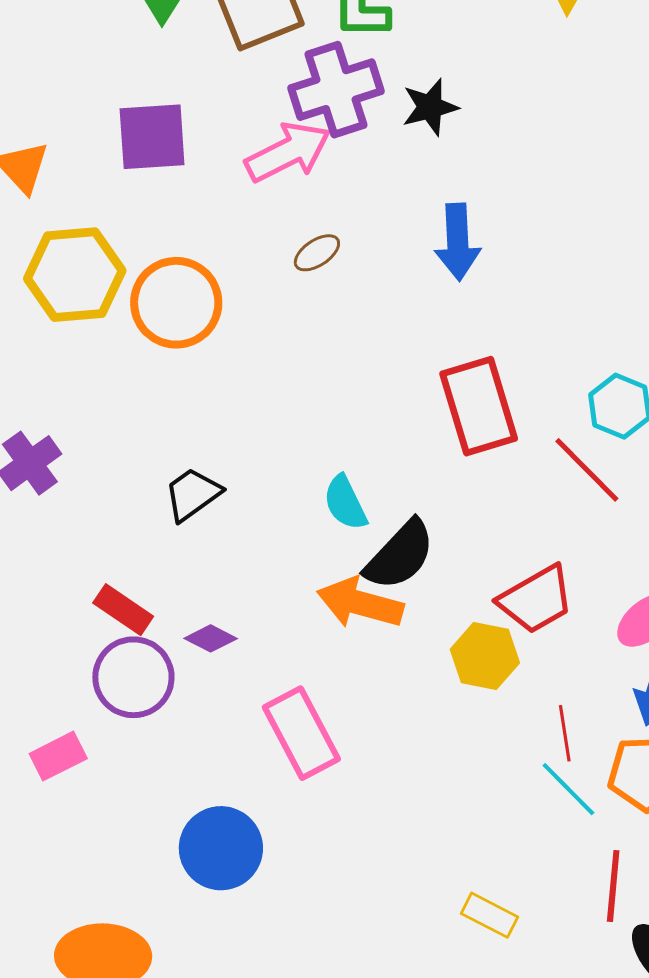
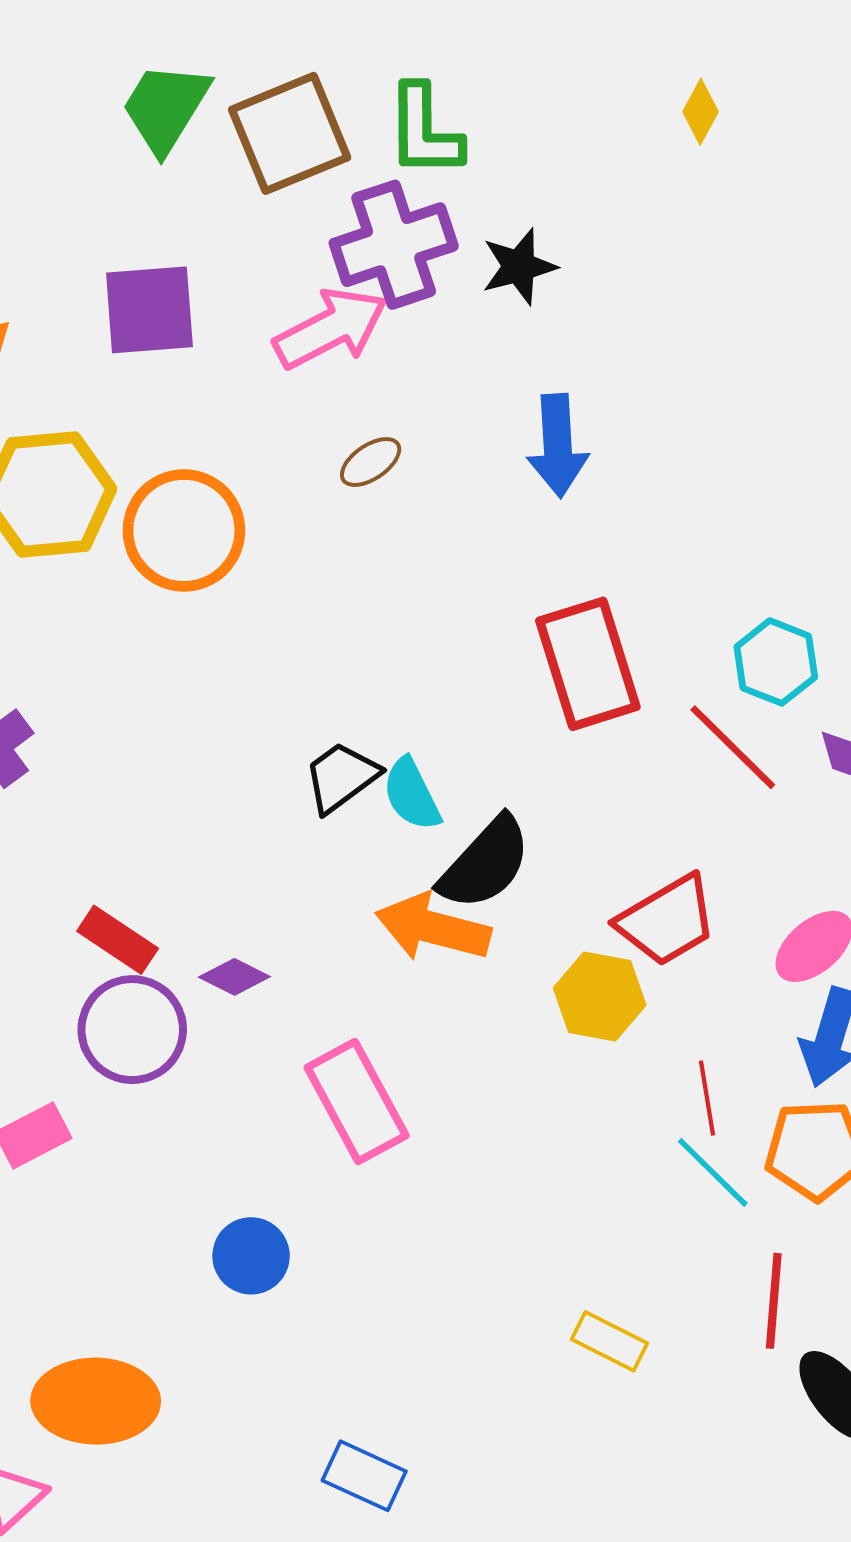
black trapezoid: (193, 494) -> (341, 777), moved
blue circle: (221, 848) -> (251, 1256), size x0.7

